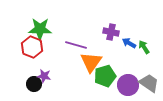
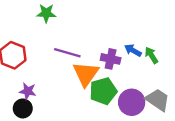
green star: (40, 29) -> (46, 13), moved, size x0.7
purple cross: (111, 32) -> (111, 59), moved
black circle: (34, 84) -> (23, 108), moved

